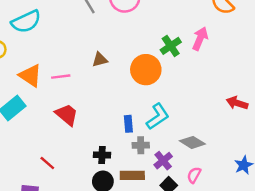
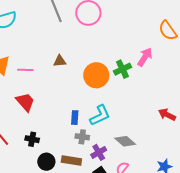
green cross: (171, 46) -> (122, 69), moved
black cross: (102, 155) -> (32, 139), moved

